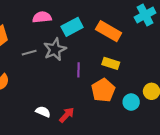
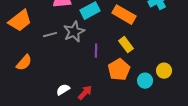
yellow rectangle: (111, 63) -> (126, 45), turned 35
white semicircle: (43, 112) -> (63, 90), turned -56

